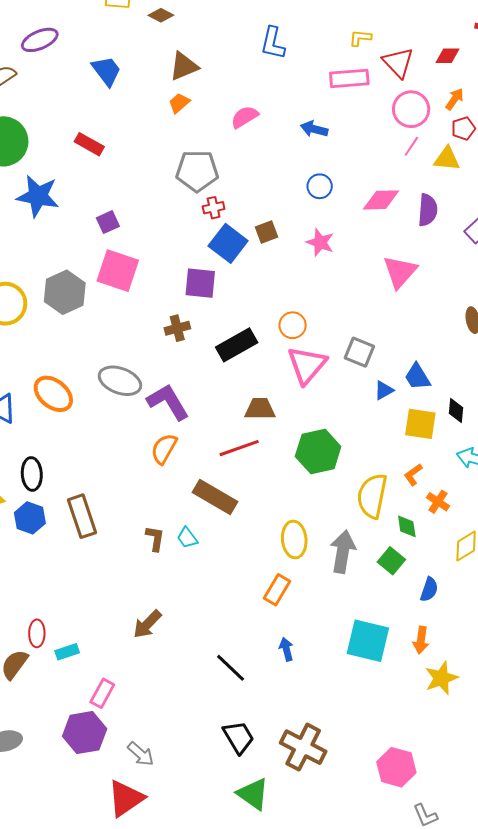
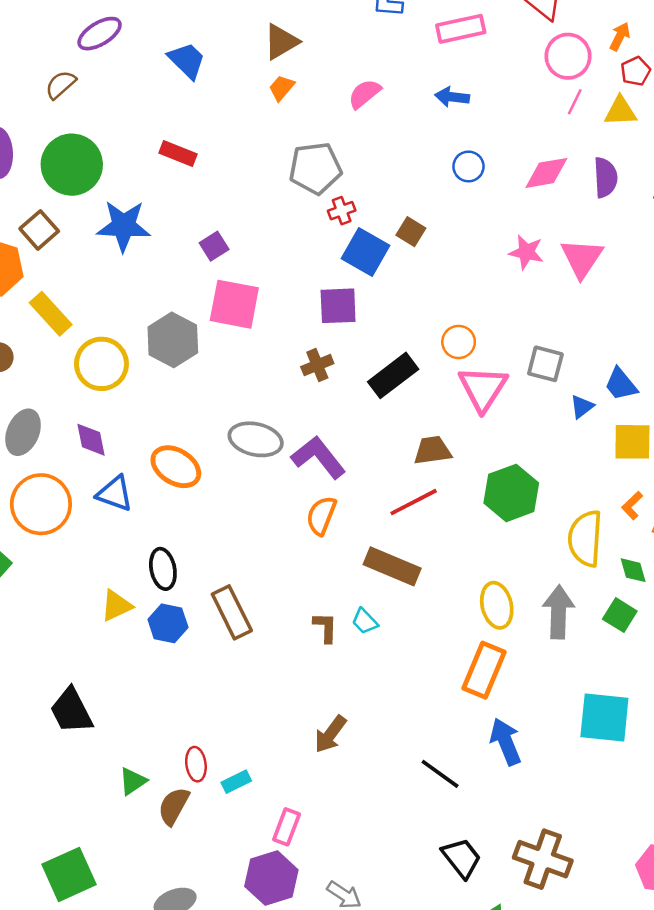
pink rectangle: (349, 78) -> (461, 29), moved
brown square: (267, 232) -> (411, 232), turned -30
pink star: (320, 242) -> (526, 252), moved
orange rectangle: (277, 590) -> (484, 670), size x1.4
blue arrow: (286, 649) -> (506, 742), size x1.6

